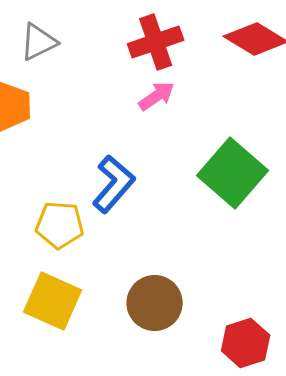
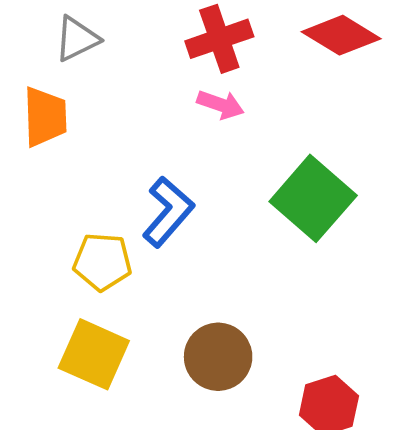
pink arrow: (157, 96) -> (221, 105), turned 54

